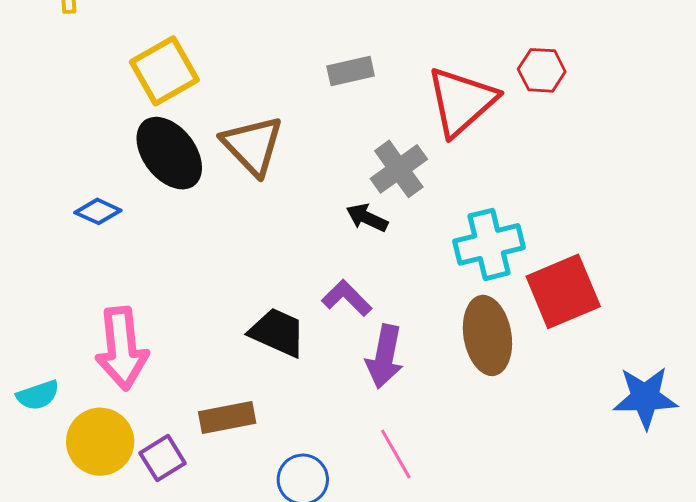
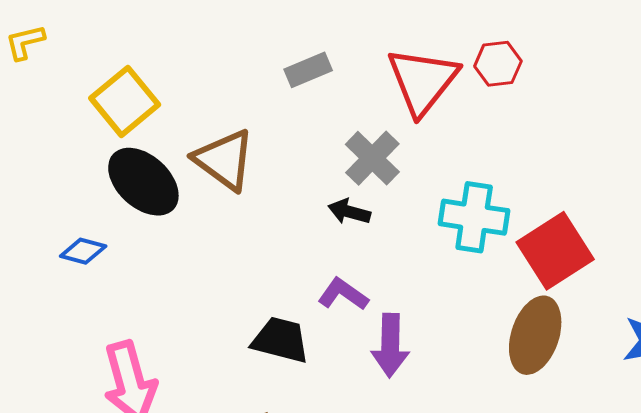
red hexagon: (542, 70) -> (498, 64), moved
cyan cross: (489, 244) -> (474, 217), turned 32
brown ellipse: (487, 335) -> (535, 335), moved, turned 38

